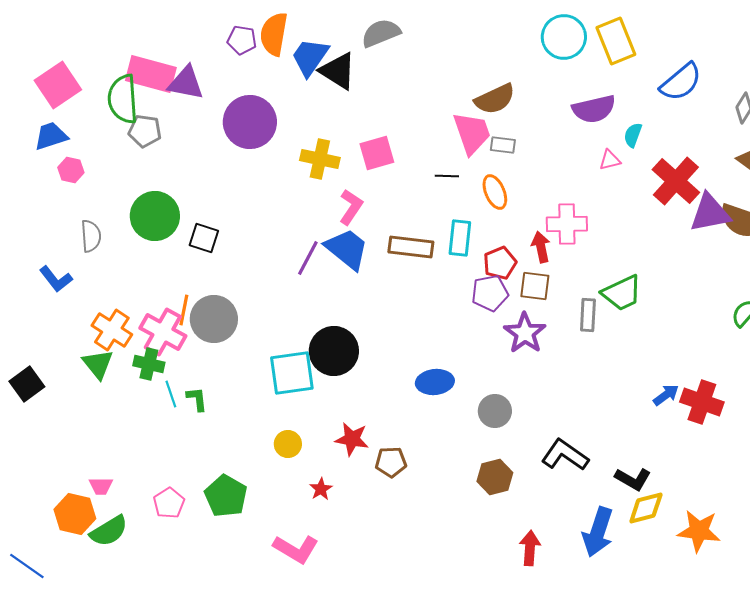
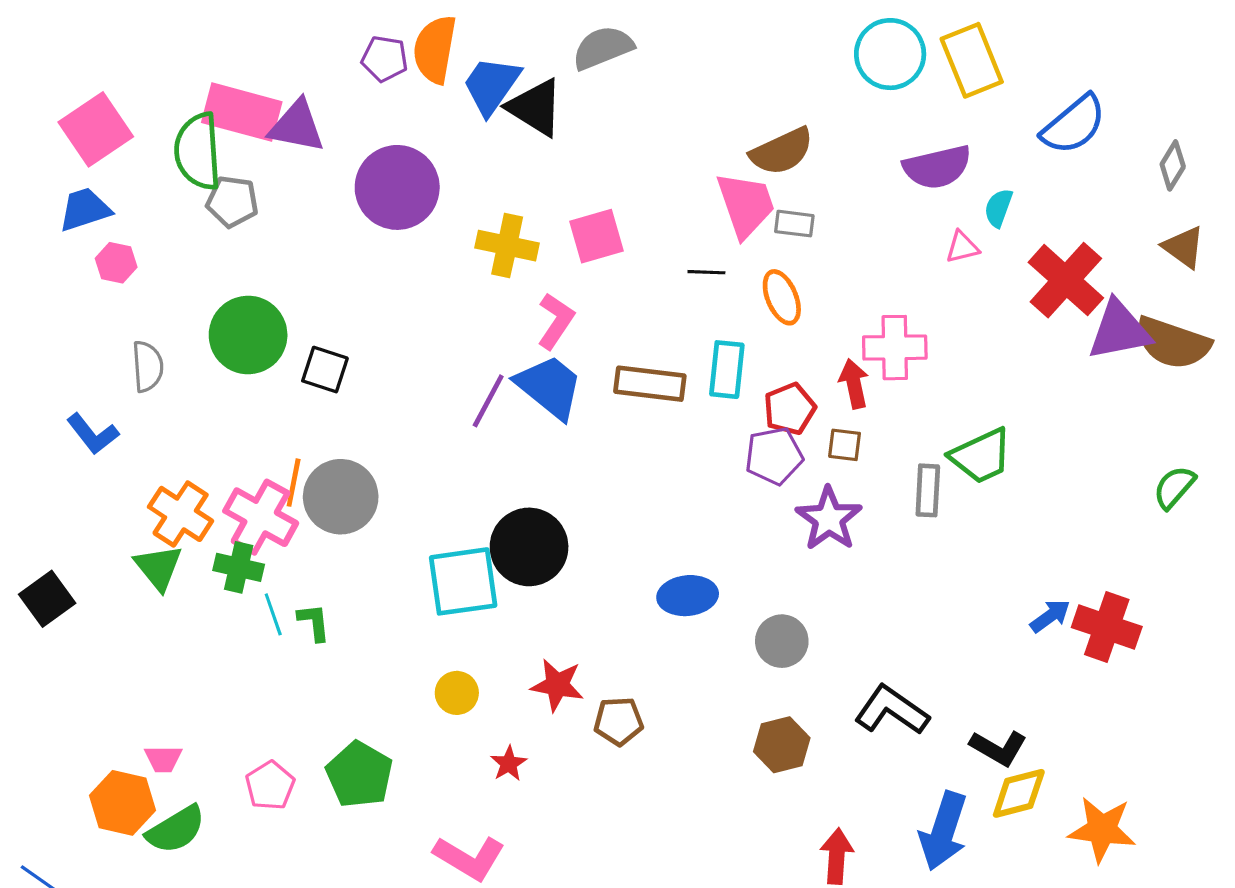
brown square: (535, 286) -> (845, 445), size x0.7

